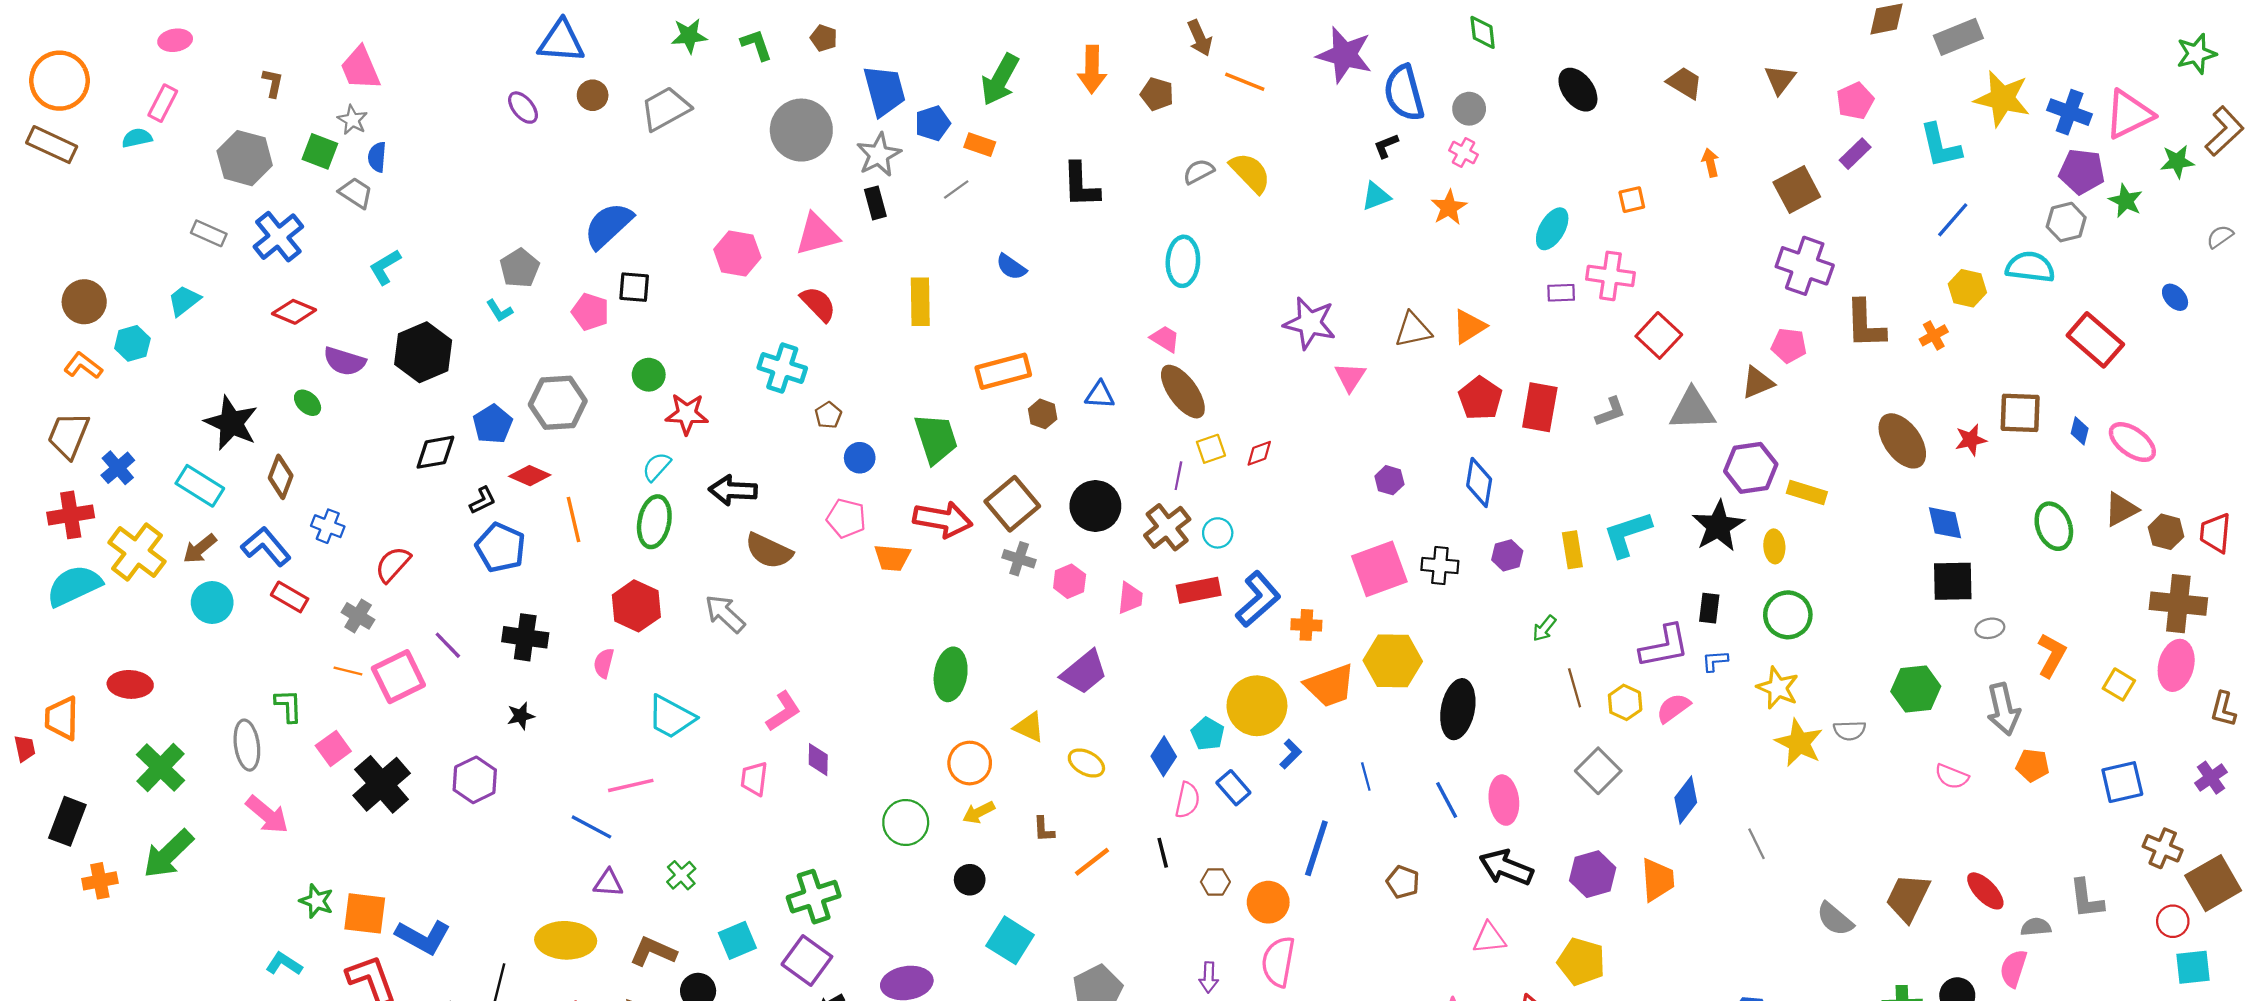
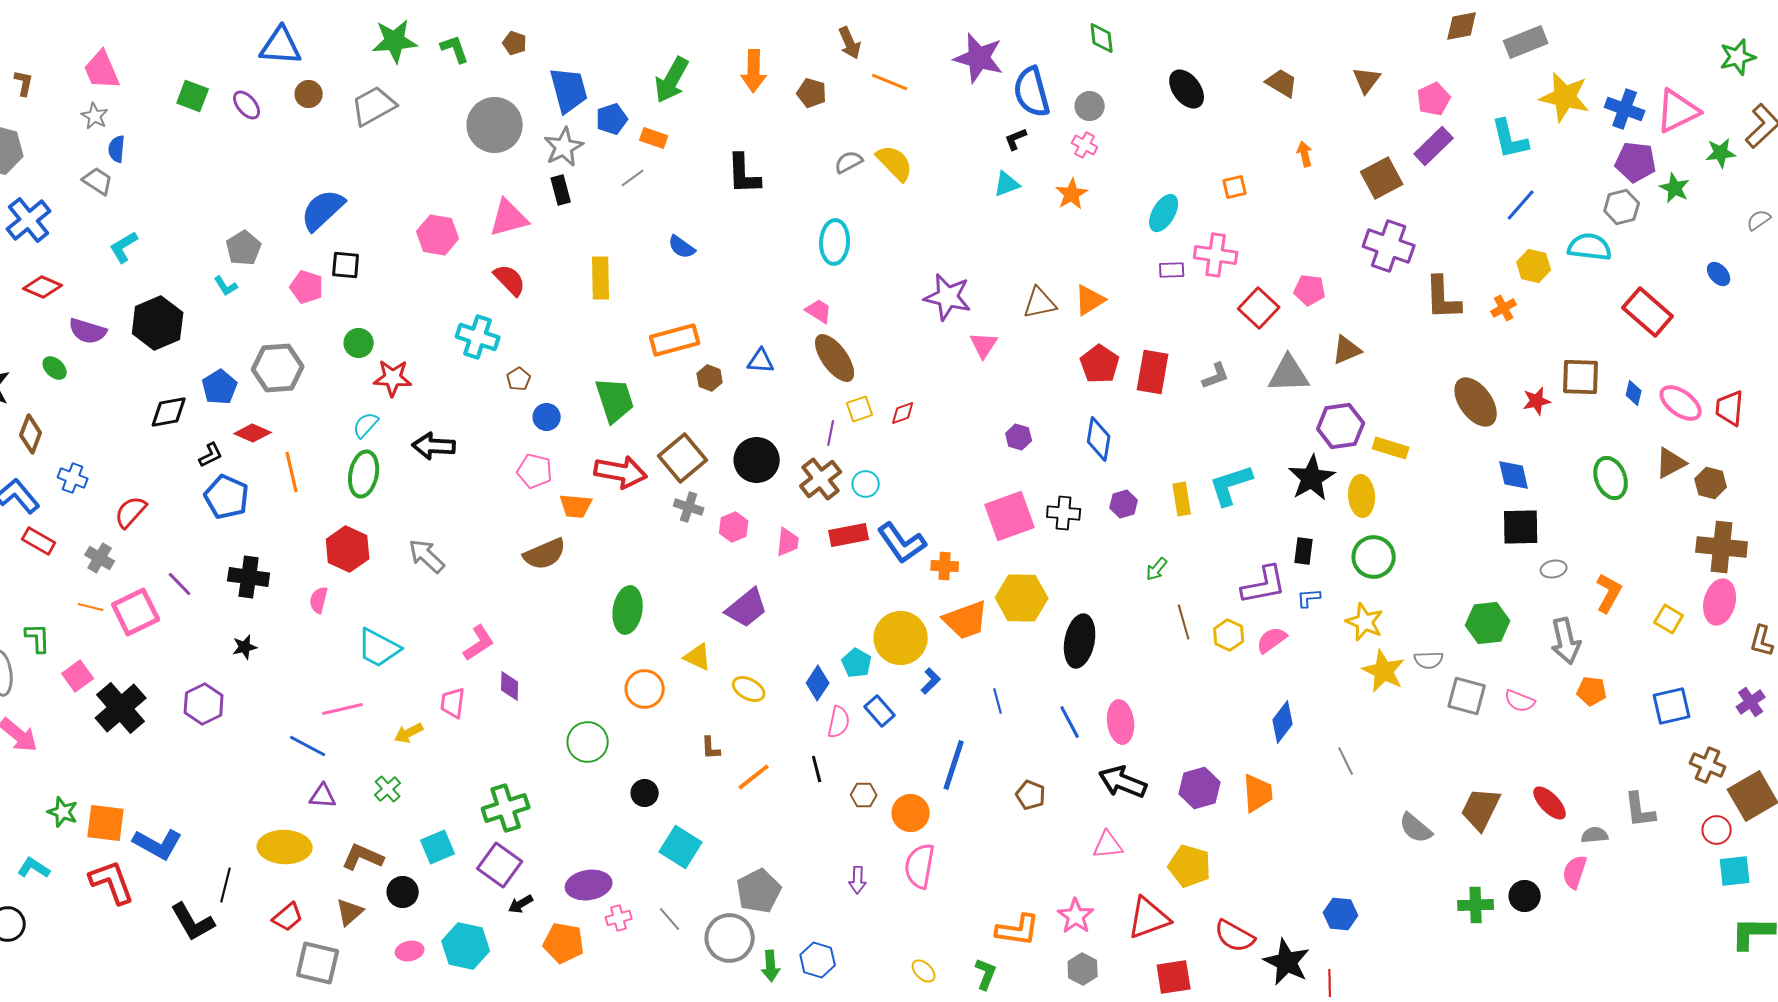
green star: (689, 36) -> (395, 41), size x1.4
green square: (320, 151) -> (193, 96), moved
purple rectangle: (1855, 154) -> (1434, 146), size x1.4
pink pentagon: (1789, 346) -> (1310, 290), moved
red trapezoid: (2215, 533) -> (1730, 408), moved
yellow ellipse: (1774, 546) -> (1362, 496), size x1.4
brown semicircle: (769, 551) -> (545, 554), moved, turned -48
blue L-shape: (1258, 599) -> (902, 543), turned 96
gray square: (1598, 771) -> (1467, 696), moved, turned -30
yellow arrow: (979, 812) -> (409, 733), moved

